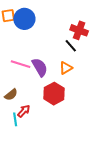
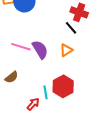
red hexagon: (54, 94) -> (63, 86), moved
red arrow: (24, 111) -> (33, 104), moved
cyan line: (15, 119) -> (45, 92), moved

